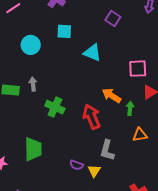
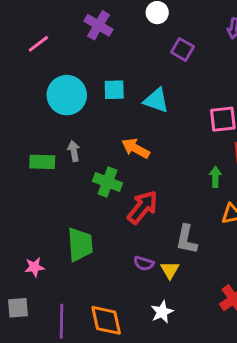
cyan square: (64, 31) -> (114, 90), moved
cyan circle: (31, 45) -> (67, 95), size x1.4
orange arrow: (112, 95) -> (136, 148), moved
red arrow: (92, 117) -> (143, 207), moved, turned 65

